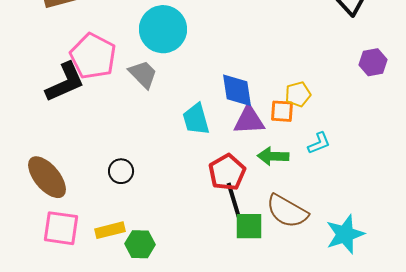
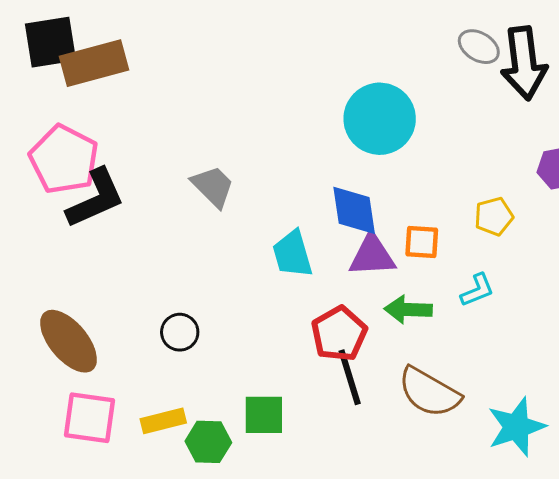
cyan circle: (163, 29) -> (380, 119), moved
pink pentagon: (93, 56) -> (64, 159), moved
yellow pentagon: (298, 94) -> (494, 216), moved
green square: (249, 226) -> (264, 415), moved

